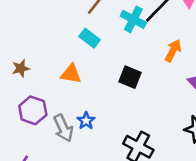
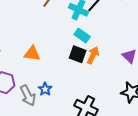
cyan rectangle: (90, 38) -> (82, 35), moved
orange arrow: (173, 51) -> (93, 55), moved

